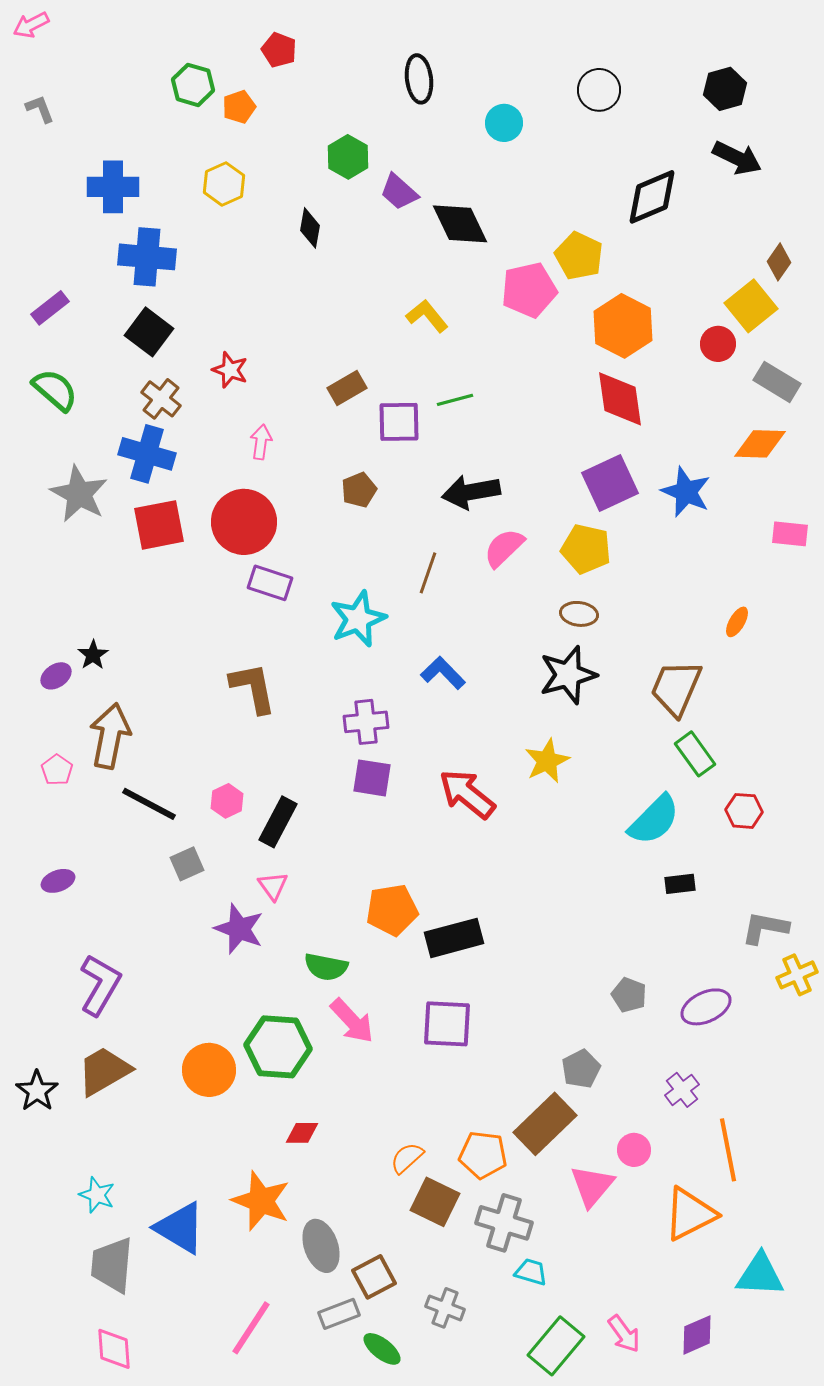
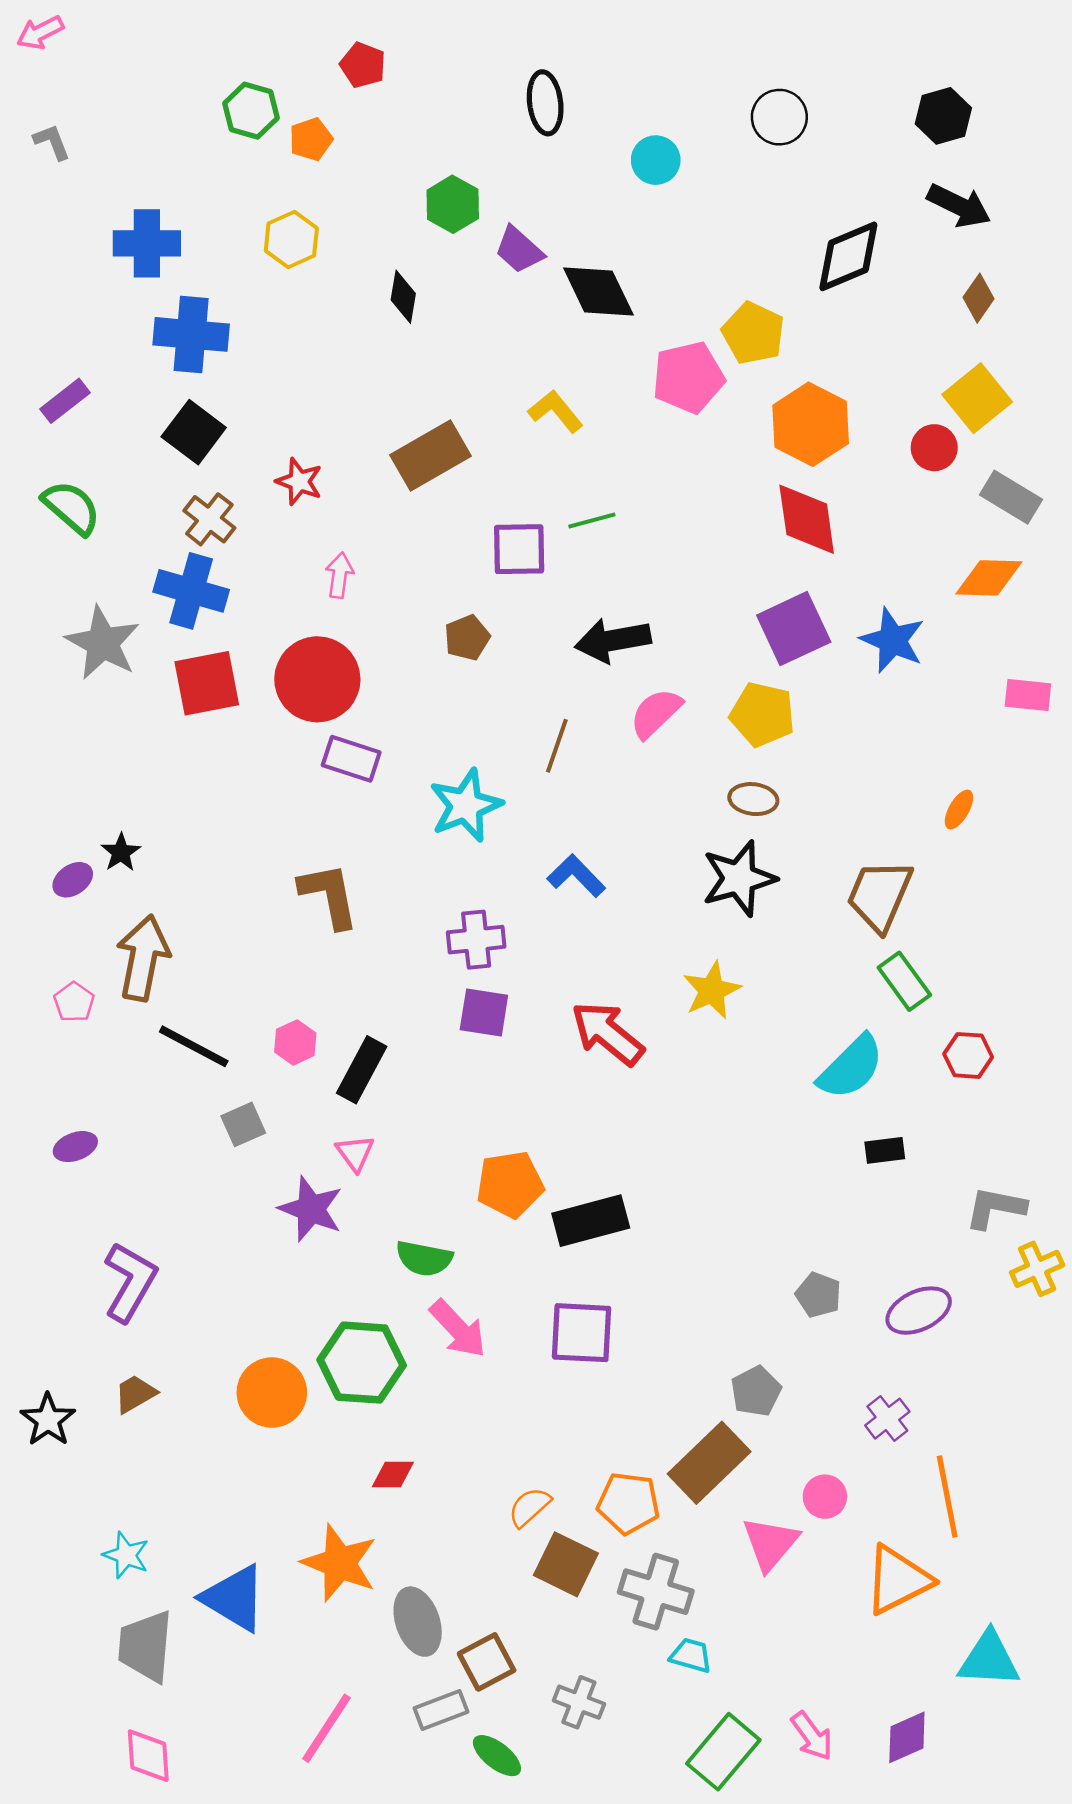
brown diamond: (779, 262) -> (978, 298), moved
brown rectangle: (347, 388) -> (431, 455), moved, size x1.5
brown trapezoid: (104, 1071) -> (135, 1394), size x0.6

